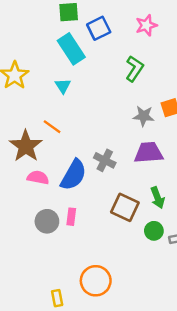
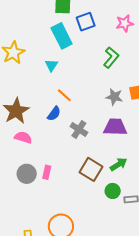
orange line: (52, 127) -> (64, 95), moved
blue semicircle: (73, 175) -> (54, 114), moved, size x0.6
green arrow: (158, 198) -> (119, 164), turned -108

